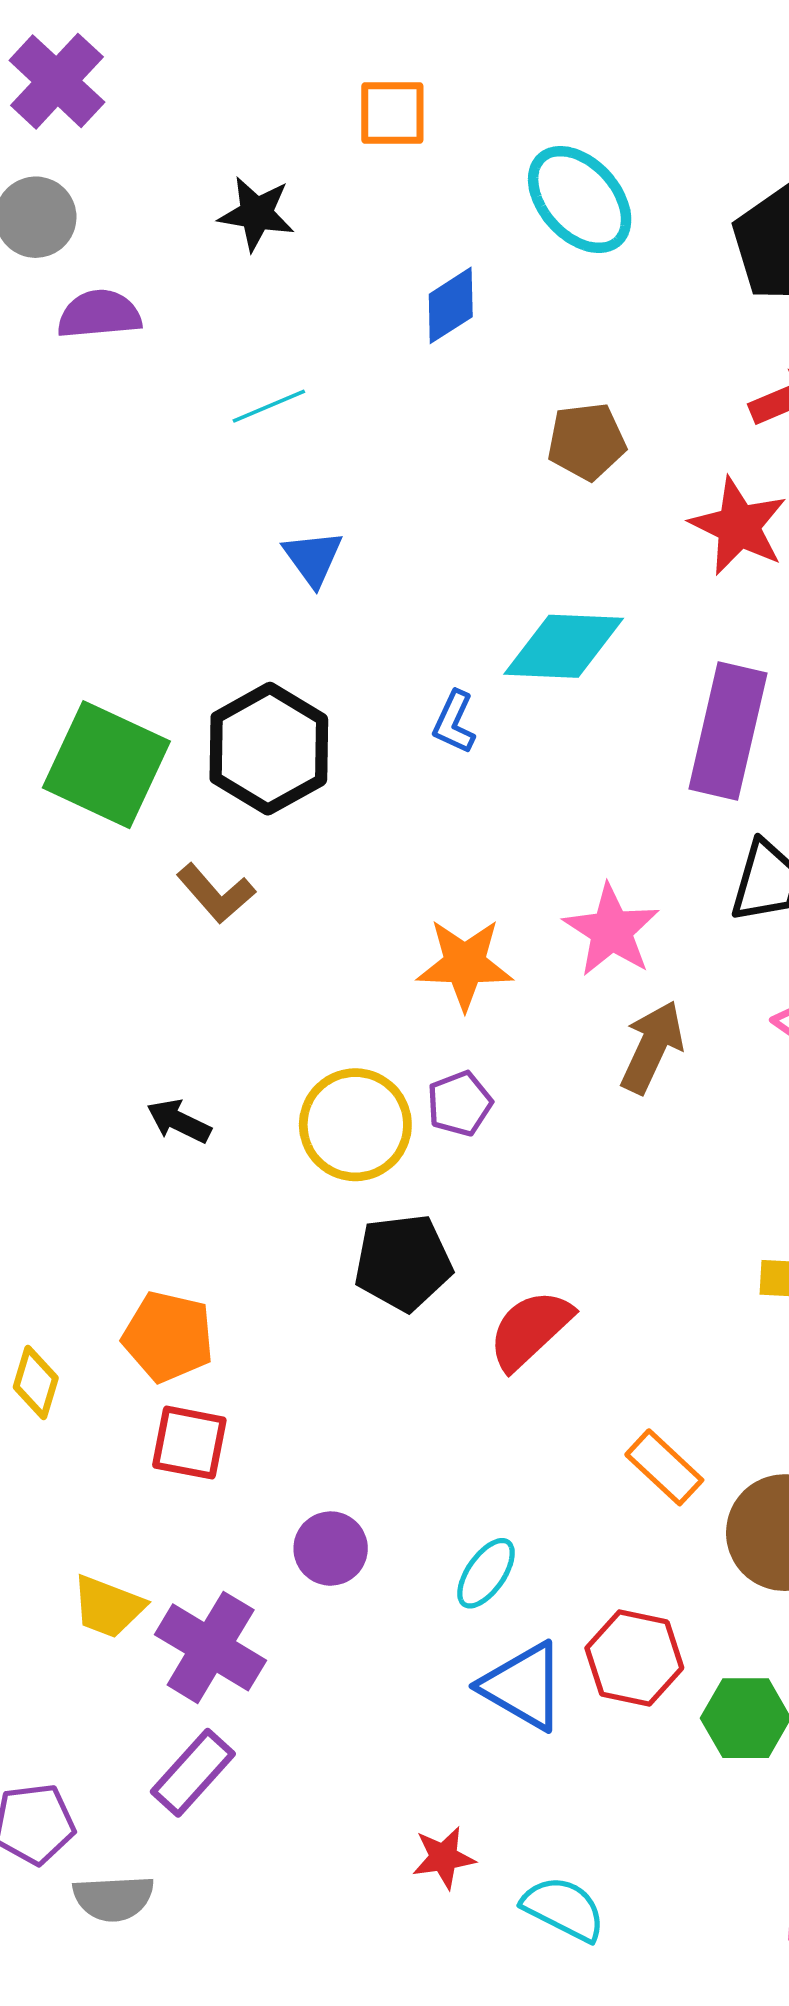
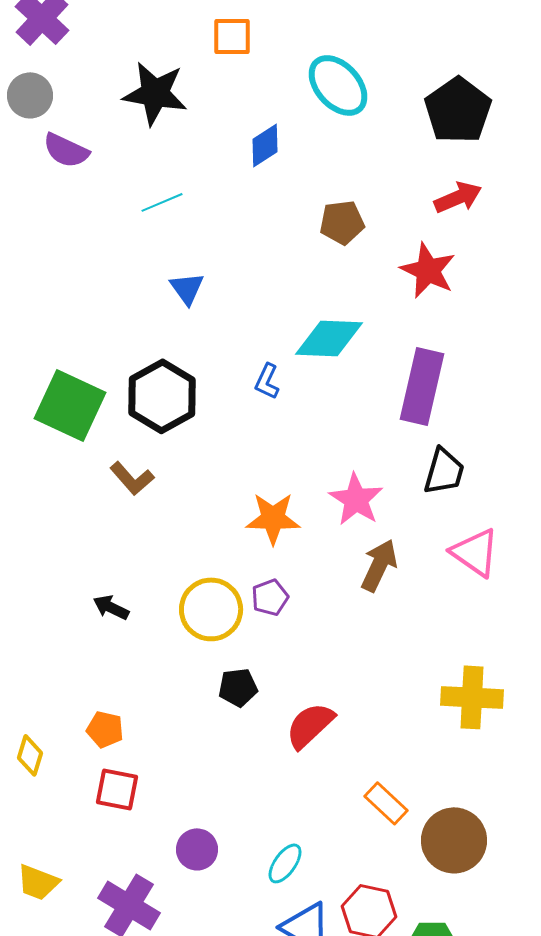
black star: (256, 214) -> (155, 93), size x1.5
purple semicircle: (99, 314) -> (66, 150), turned -150
black pentagon: (403, 1262) -> (238, 687), size x0.7
orange pentagon: (168, 1337) -> (105, 729), size x0.7
yellow trapezoid: (108, 1607) -> (38, 882), moved

